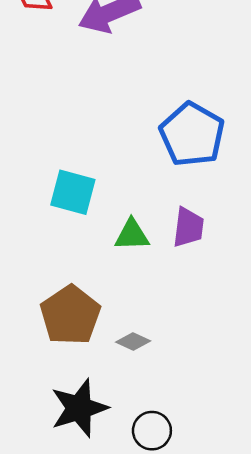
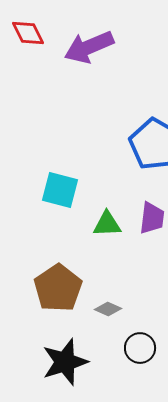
black circle: (152, 431) -> (140, 348), moved

